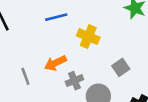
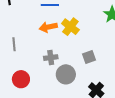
orange arrow: (55, 63) -> (48, 27), moved

